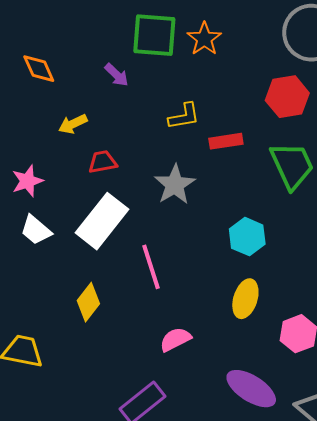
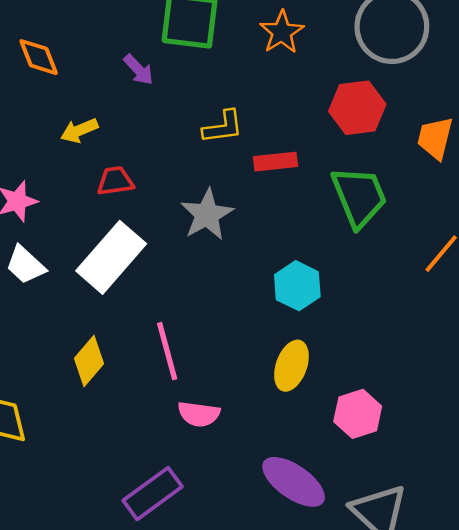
orange star: (204, 39) -> (282, 32), moved
pink line: (151, 267) -> (167, 351), moved
pink semicircle: (175, 339) -> (199, 414), turned -148

